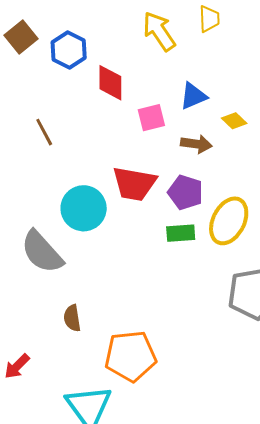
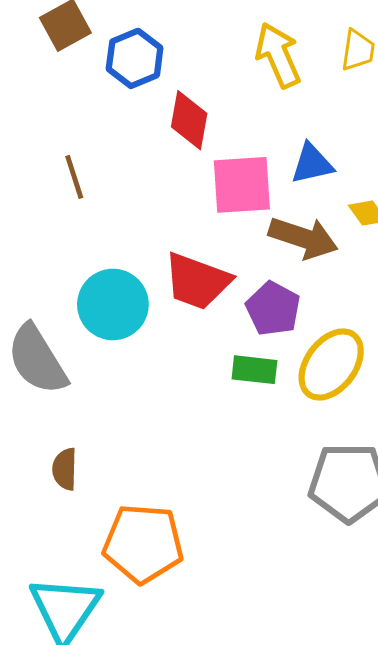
pink square: (151, 118) -> (242, 185), size x1.5
brown arrow: (196, 144) -> (303, 238), size x1.4

